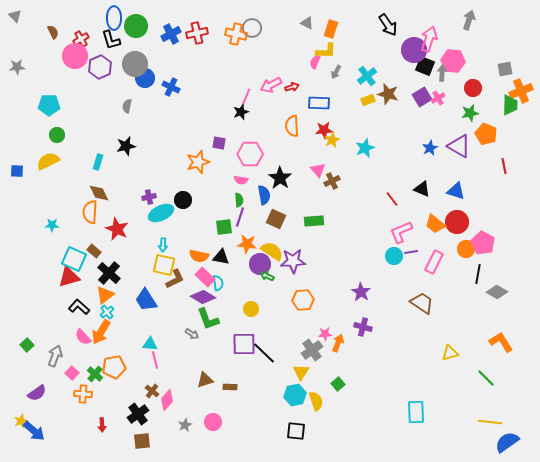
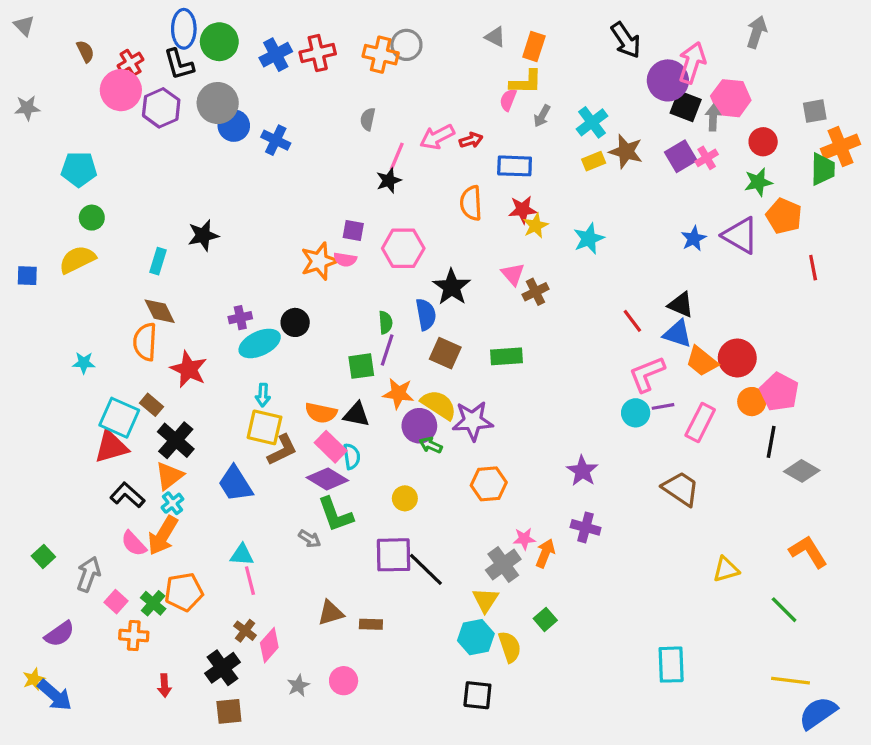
gray semicircle: (127, 106) -> (368, 119), moved
pink semicircle: (241, 180) -> (345, 260), moved
blue triangle: (456, 191) -> (678, 334), moved

